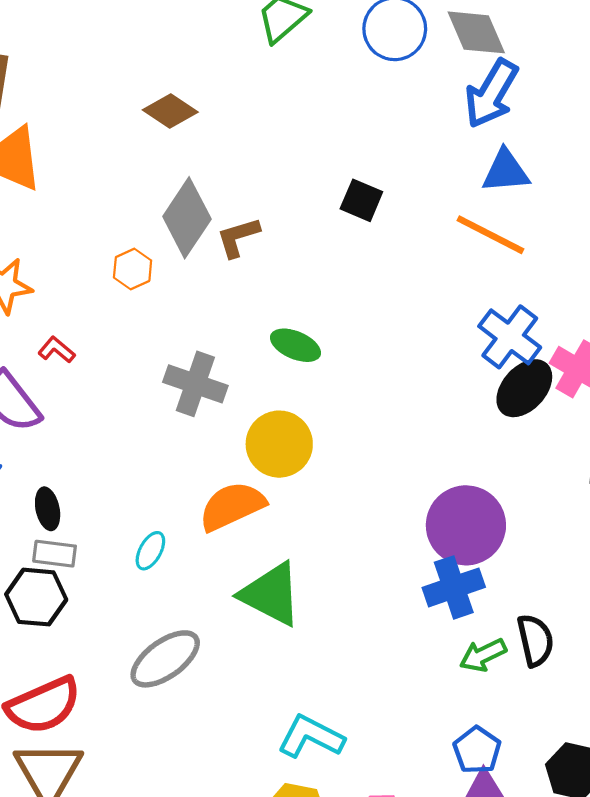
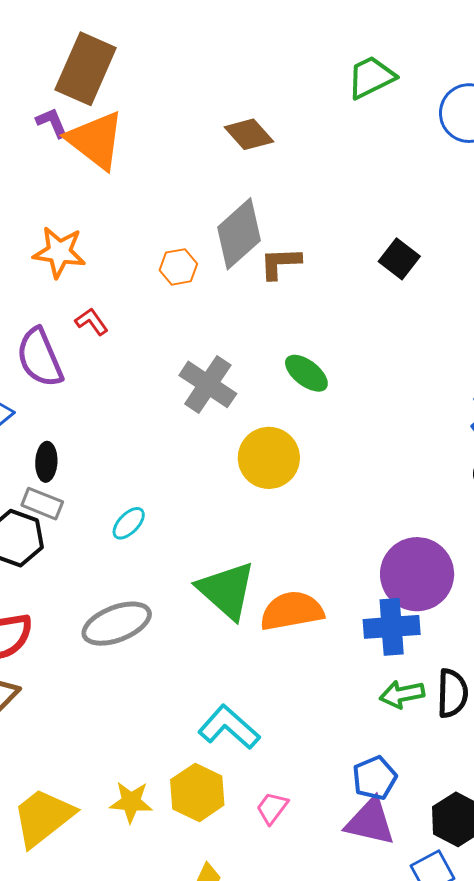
orange semicircle: (232, 506) -> (292, 611), moved

